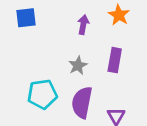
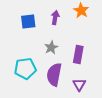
blue square: (26, 18) -> (28, 22), moved
purple rectangle: (115, 60) -> (78, 54), moved

